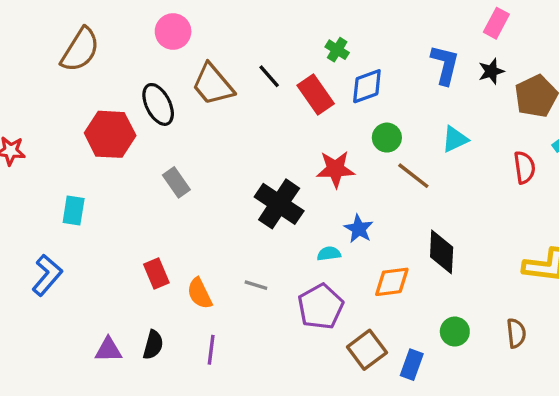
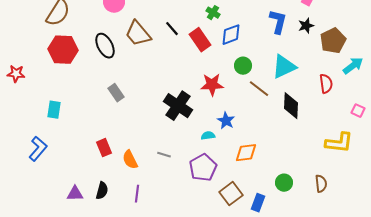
red hexagon: (110, 134) -> (63, 50), moved
cyan triangle: (455, 139) -> (284, 67), size x1.5
black diamond: (442, 252) -> (291, 106), moved

